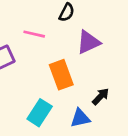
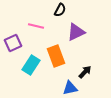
cyan rectangle: (40, 113) -> (31, 65), moved

